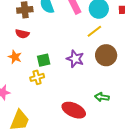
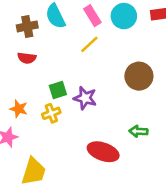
yellow line: (94, 31) -> (89, 44), moved
orange star: (15, 57) -> (19, 109), moved
purple star: (75, 59) -> (85, 98), moved

